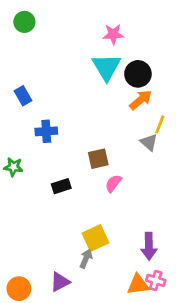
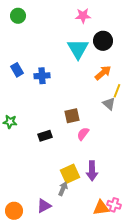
pink star: (113, 34) -> (83, 16), moved
black circle: (138, 74) -> (103, 41), moved
blue cross: (46, 131) -> (42, 76), moved
purple arrow: (149, 246) -> (92, 171), moved

